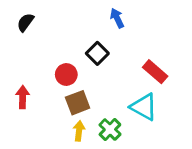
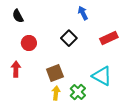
black semicircle: (25, 22) -> (18, 16), turned -64
red rectangle: (155, 72) -> (109, 38), moved, turned -66
red circle: (66, 74) -> (29, 43), moved

